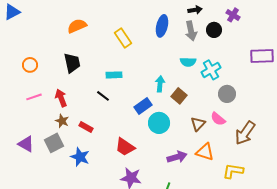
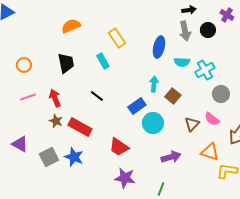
blue ellipse: (162, 26) -> (159, 47), moved
cyan rectangle: (114, 75) -> (103, 61), moved, turned 63
red rectangle: (86, 127) -> (80, 127), size x1.6
gray square: (54, 143) -> (49, 157), moved
orange triangle: (205, 152) -> (210, 152), moved

